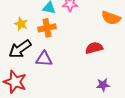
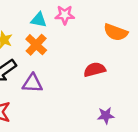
orange cross: (47, 28) -> (36, 45), turned -36

